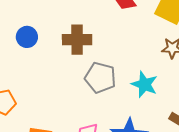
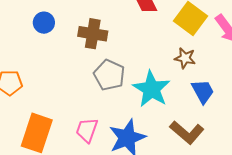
cyan star: (144, 84) -> (151, 89), size x1.4

